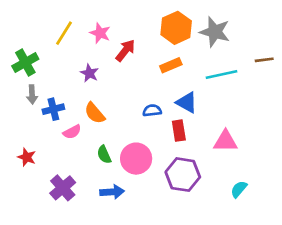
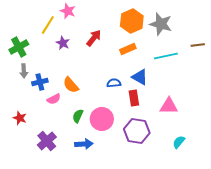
pink star: (100, 33) -> (68, 11), moved
purple star: (89, 73) -> (63, 43), moved
green semicircle: (104, 155) -> (78, 116), turned 48

